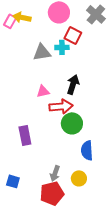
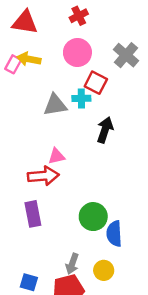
black arrow: (73, 84) -> (105, 130), moved
red arrow: (61, 106) -> (43, 176), moved
green circle: (72, 123) -> (93, 217), moved
blue square: (13, 181) -> (29, 282), moved

